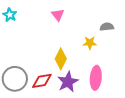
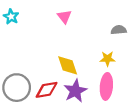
yellow star: (90, 43) -> (108, 59), moved
yellow diamond: (61, 59) -> (68, 65), turned -45

